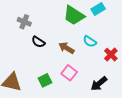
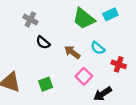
red cross: (111, 55) -> (119, 64), turned -32
pink square: (69, 73) -> (84, 76), moved

